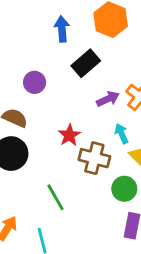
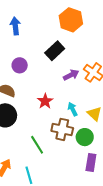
blue arrow: (62, 29) -> (15, 26), moved
cyan arrow: (122, 134) -> (73, 109), moved
brown cross: (94, 158) -> (62, 129), moved

